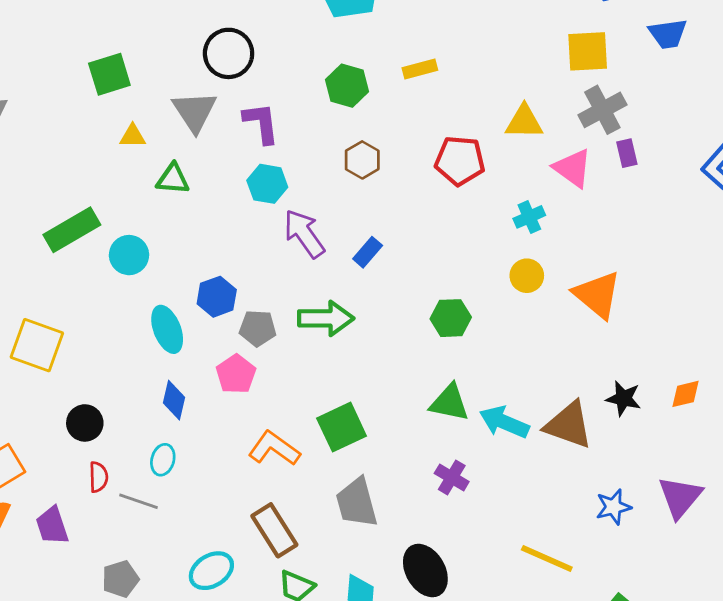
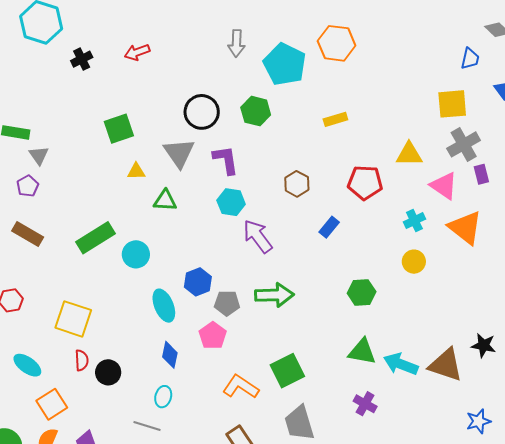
green hexagon: (347, 86) -> (256, 111), moved
blue rectangle: (368, 252) -> (329, 227), moved
orange triangle: (597, 295) -> (465, 228), moved
red semicircle: (98, 477) -> (82, 360), moved

